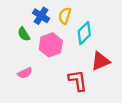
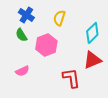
blue cross: (41, 16) -> (26, 15), moved
cyan diamond: (84, 33) -> (92, 33), moved

